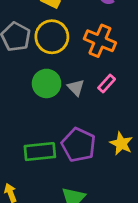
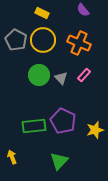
yellow star: (121, 144) -> (95, 130), moved, turned 30

